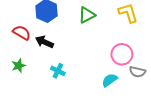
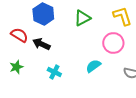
pink circle: (122, 54) -> (113, 43), moved
cyan semicircle: (110, 80) -> (93, 66), moved

